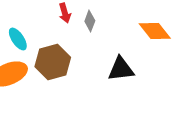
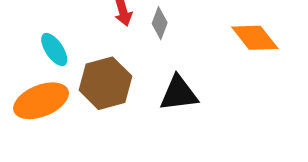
black triangle: (121, 69) -> (179, 93), moved

